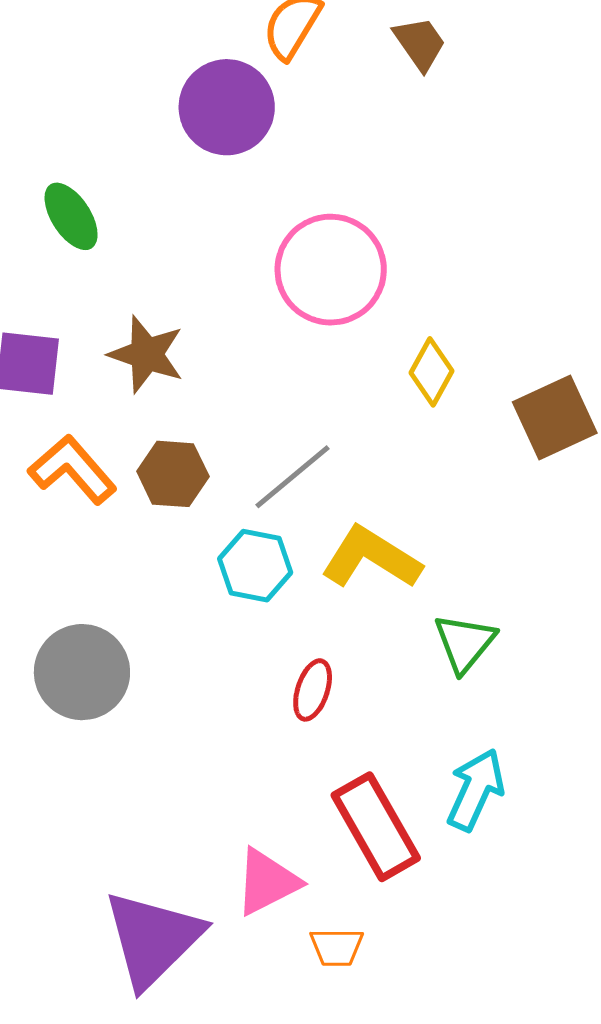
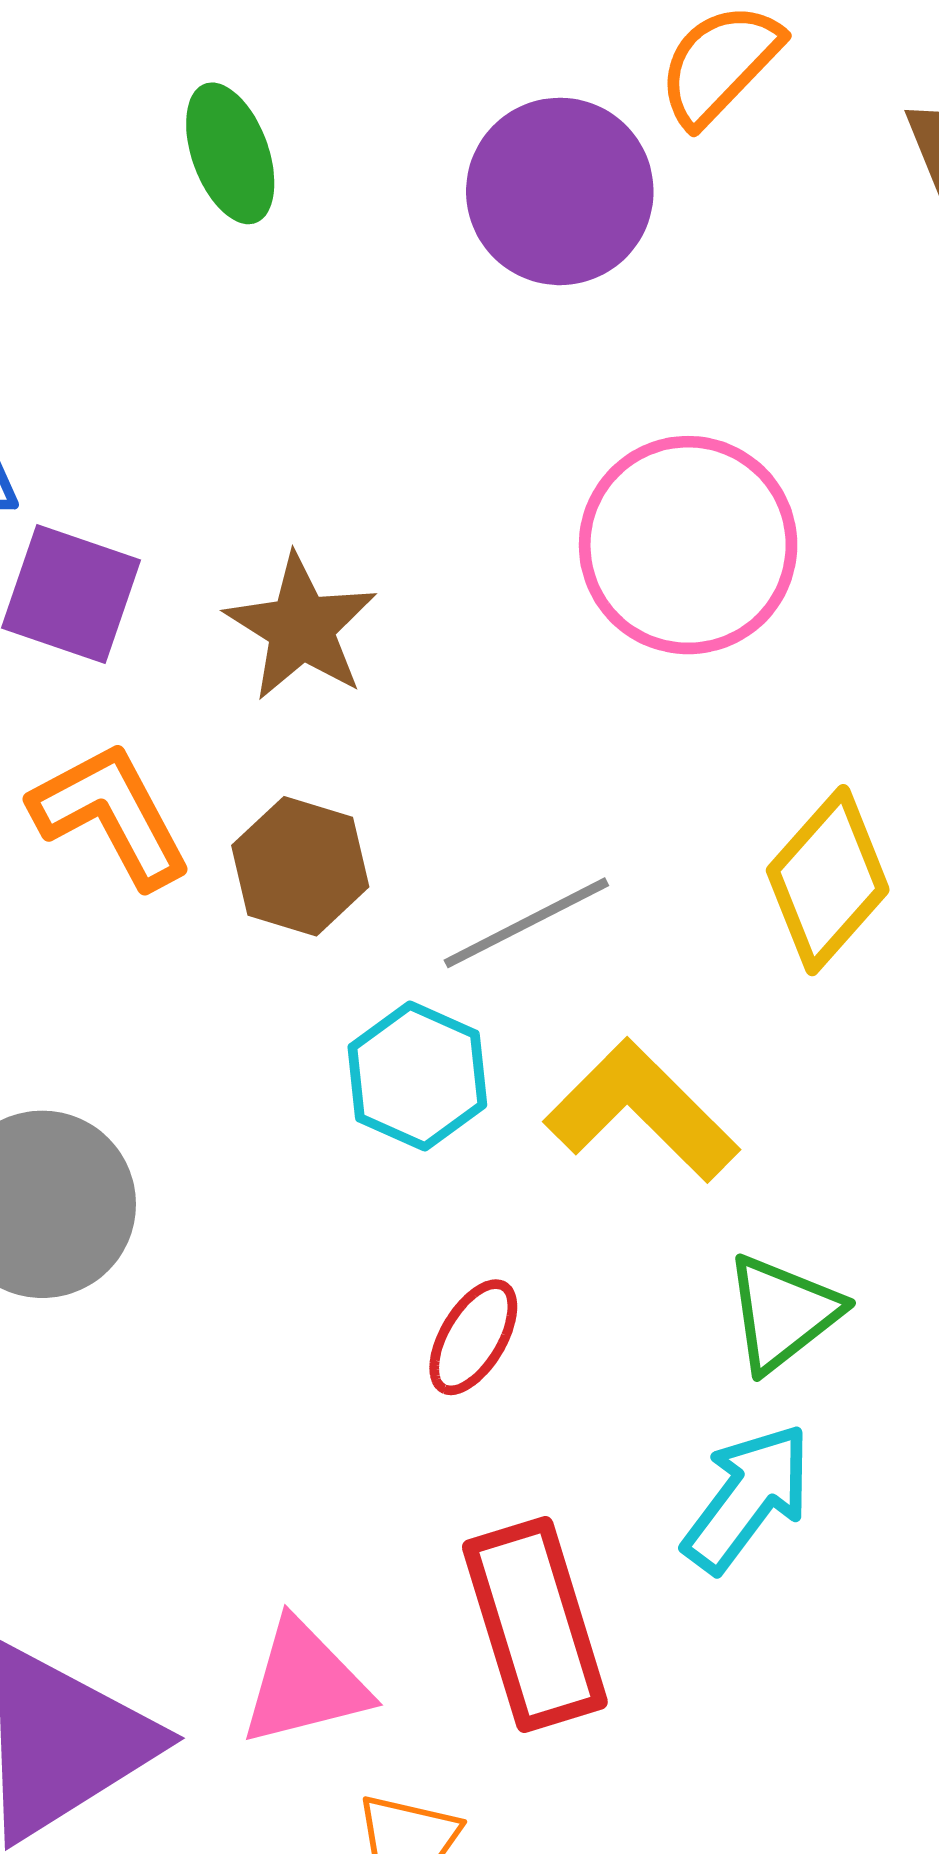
green ellipse: (71, 216) -> (230, 153), moved
yellow diamond: (431, 372) -> (828, 880), moved, size x1.4
cyan arrow: (476, 790) -> (747, 1498), moved

